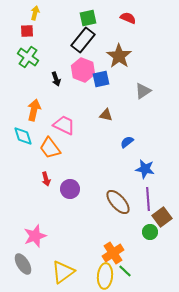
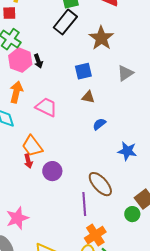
pink hexagon: (83, 70) -> (20, 60), moved
blue square: (101, 79) -> (83, 71), moved
blue semicircle: (127, 142) -> (99, 124), moved
orange trapezoid: (50, 148) -> (32, 146), moved
purple line: (148, 199) -> (84, 204), moved

